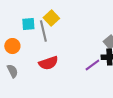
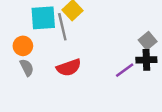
cyan square: (28, 24) -> (43, 18), size x1.5
gray semicircle: (12, 71) -> (27, 68), moved

